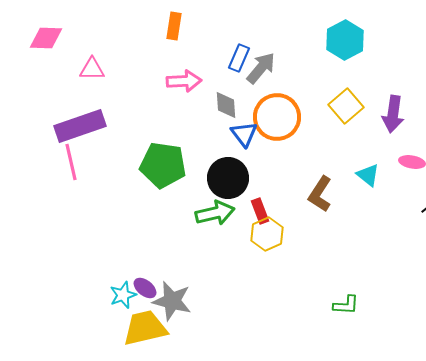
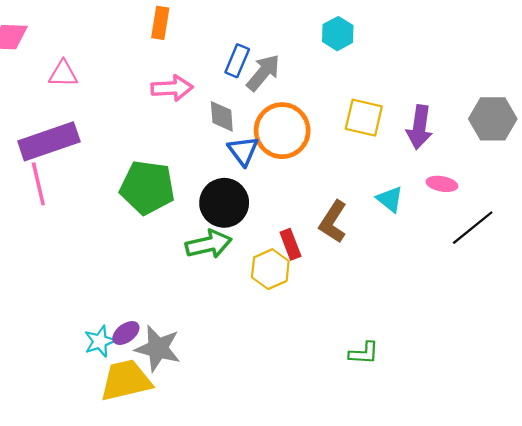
cyan hexagon: (345, 40) -> (338, 34), moved, size x0.7
yellow square: (346, 106) -> (364, 118), turned -36
red rectangle: (260, 211) -> (290, 244), moved
purple ellipse: (145, 288) -> (126, 333), turned -75

